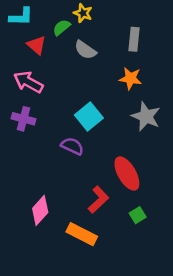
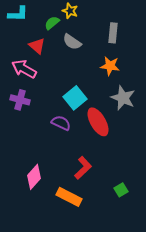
red triangle: (37, 45) -> (37, 46), moved
red ellipse: (127, 173) -> (98, 122), moved
green square: (138, 215) -> (121, 190), moved

